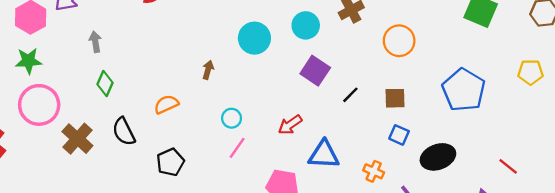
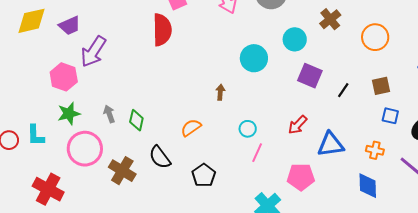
gray arrow: (95, 42) -> (109, 114), moved

